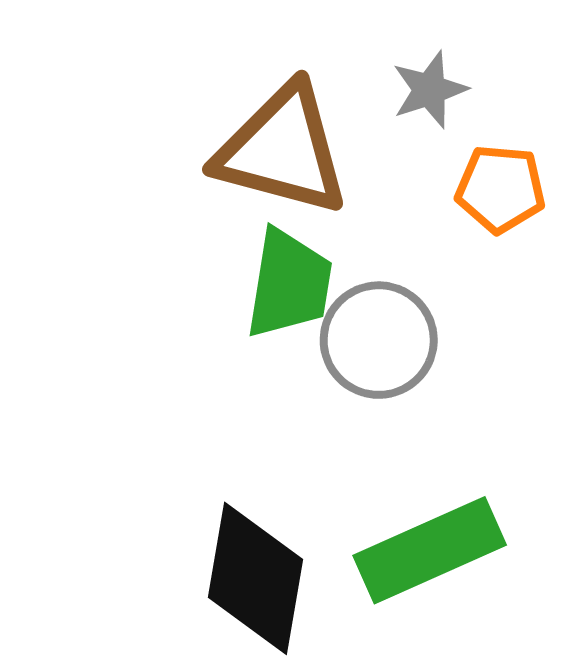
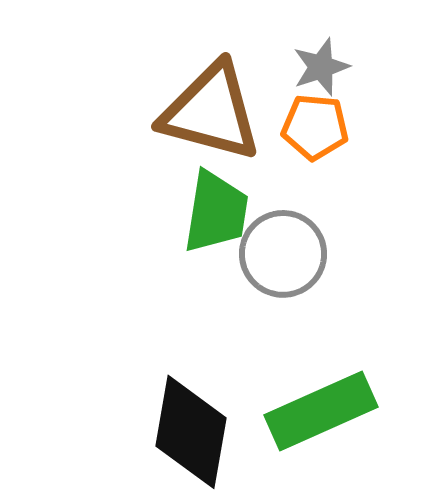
orange pentagon: (501, 189) -> (315, 127), moved

